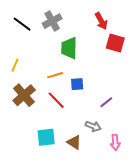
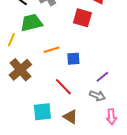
red square: (115, 43) -> (82, 18), moved
green trapezoid: (69, 48) -> (31, 23), moved, turned 75
red line: (56, 100) -> (63, 87), moved
gray arrow: (93, 126) -> (97, 96), moved

